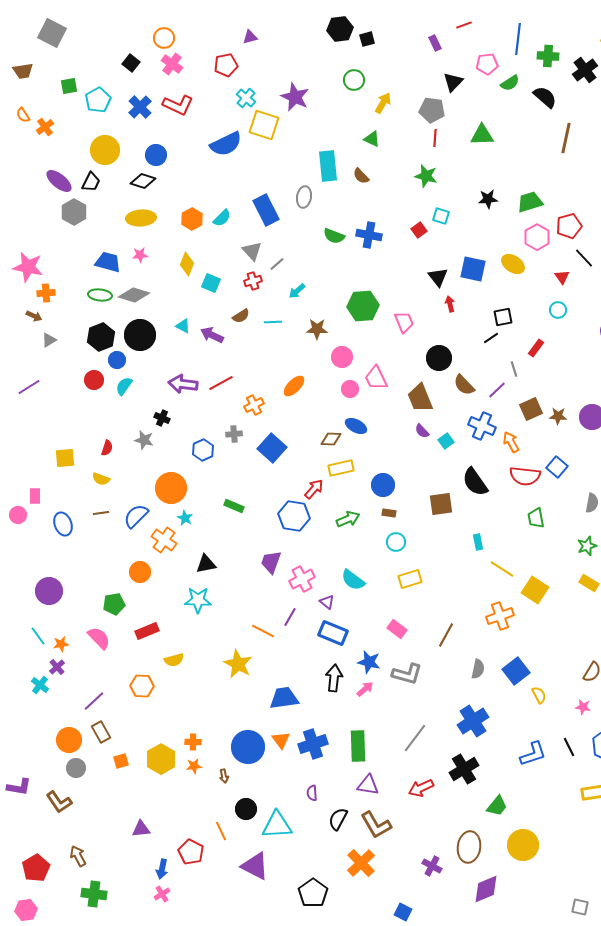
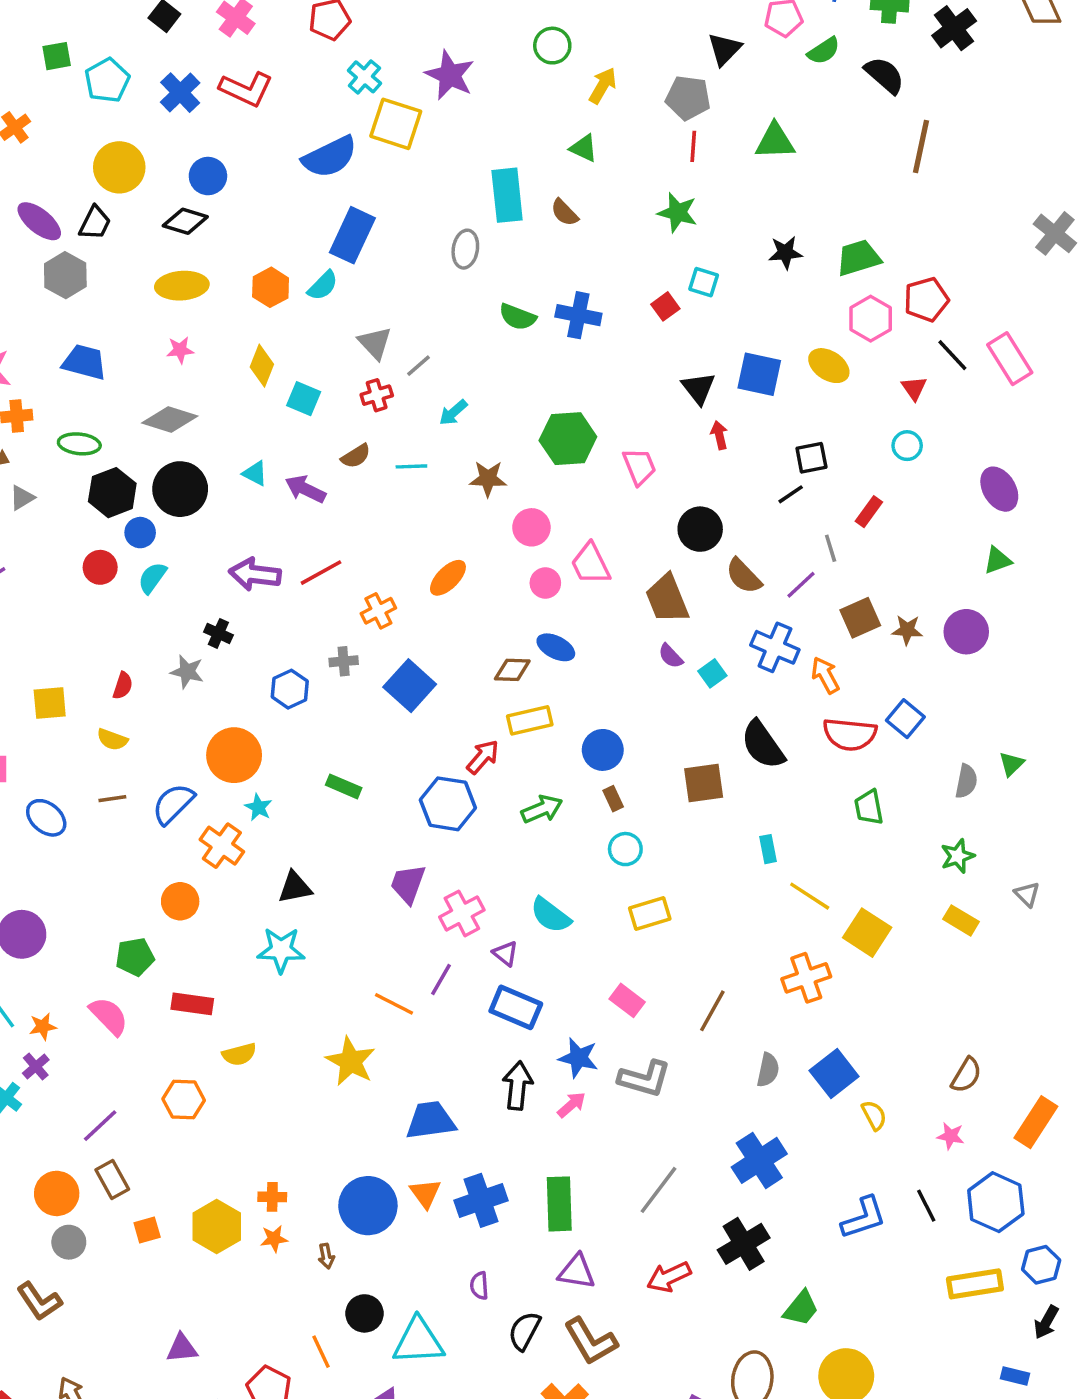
blue rectangle: (266, 210) -> (352, 235), moved, turned 52
blue trapezoid: (108, 262) -> (84, 362), moved
green ellipse: (100, 295) -> (79, 444), moved
brown rectangle: (389, 513) -> (613, 799), turned 56
blue ellipse: (63, 524) -> (46, 818), turned -30
red rectangle: (147, 631) -> (192, 1004), turned 30

